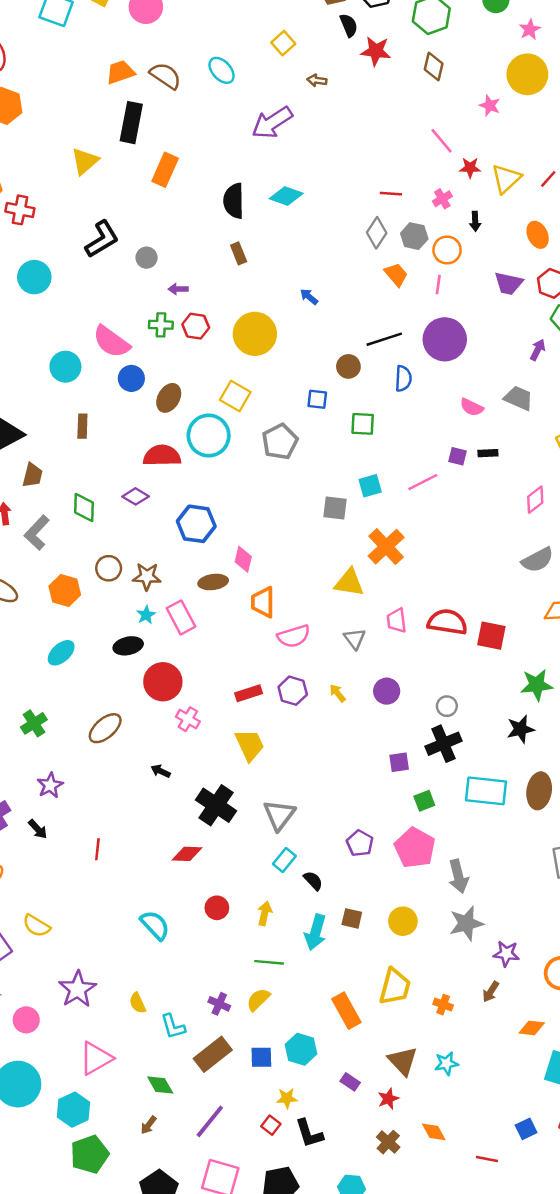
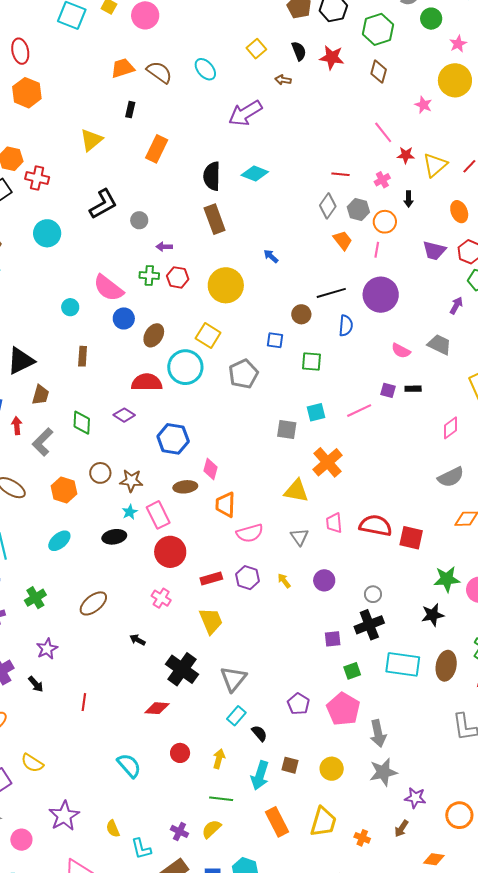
black semicircle: (349, 25) -> (299, 51), moved
black rectangle: (131, 123) -> (130, 110), size x0.5
brown rectangle: (239, 253) -> (215, 219), size x1.6
cyan circle: (65, 367) -> (70, 307), size x0.7
red circle: (163, 682) -> (170, 552), moved
orange rectangle: (346, 1011) -> (277, 822), moved

